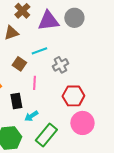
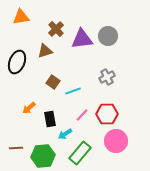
cyan line: (39, 51) -> (73, 91), moved
gray cross: (60, 65) -> (107, 77), moved
pink line: (34, 83) -> (82, 115), moved, turned 40

